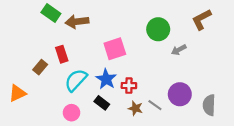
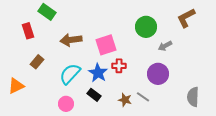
brown arrow: (77, 22) -> (71, 40), moved
red rectangle: (62, 54) -> (28, 31), moved
red cross: (129, 86) -> (119, 66), moved
purple circle: (180, 94) -> (158, 74), moved

